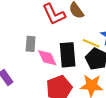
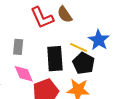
pink diamond: (47, 58) -> (24, 74), moved

